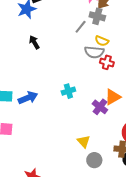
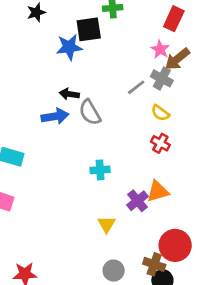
black arrow: (34, 42) -> (69, 94), turned -64
gray semicircle: (94, 52) -> (90, 112), moved, turned 42
blue arrow: (28, 98) -> (55, 116), moved
yellow triangle: (84, 141) -> (106, 224), moved

